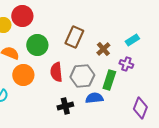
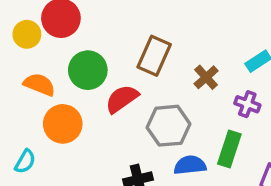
red semicircle: (56, 72) -> (122, 99), moved, turned 60
green rectangle: (109, 80) -> (229, 149), moved

